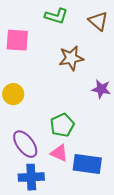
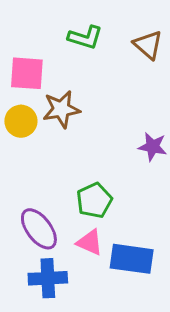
brown star: (71, 58) -> (61, 109), moved
yellow circle: (13, 94) -> (21, 121), moved

